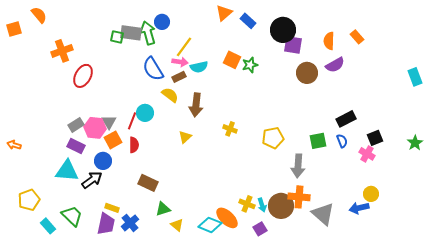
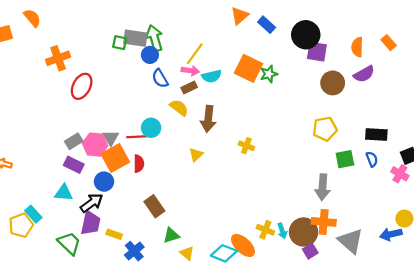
blue circle: (162, 22) -> (150, 55), moved
orange square: (232, 60) -> (249, 68), size x1.4
blue semicircle: (153, 69) -> (160, 78), size x0.7
black rectangle: (346, 119) -> (376, 134), turned 30
red line: (132, 121) -> (137, 137), turned 66
yellow pentagon: (273, 138) -> (325, 129), moved
orange square: (113, 140) -> (115, 158), size x1.4
cyan triangle: (67, 171) -> (64, 193), size x0.7
brown rectangle: (148, 183) -> (154, 206), turned 30
purple trapezoid: (106, 224) -> (91, 223), moved
cyan rectangle: (48, 226) -> (33, 214), moved
purple square: (260, 229) -> (310, 251), moved

